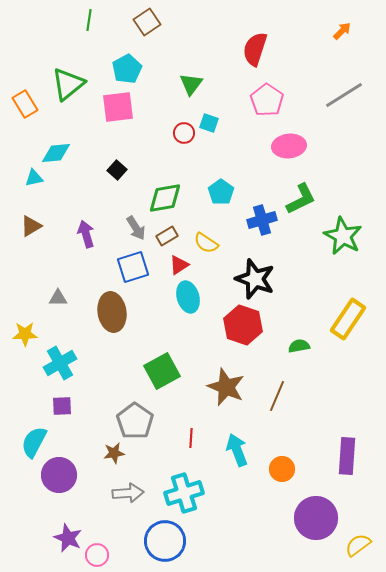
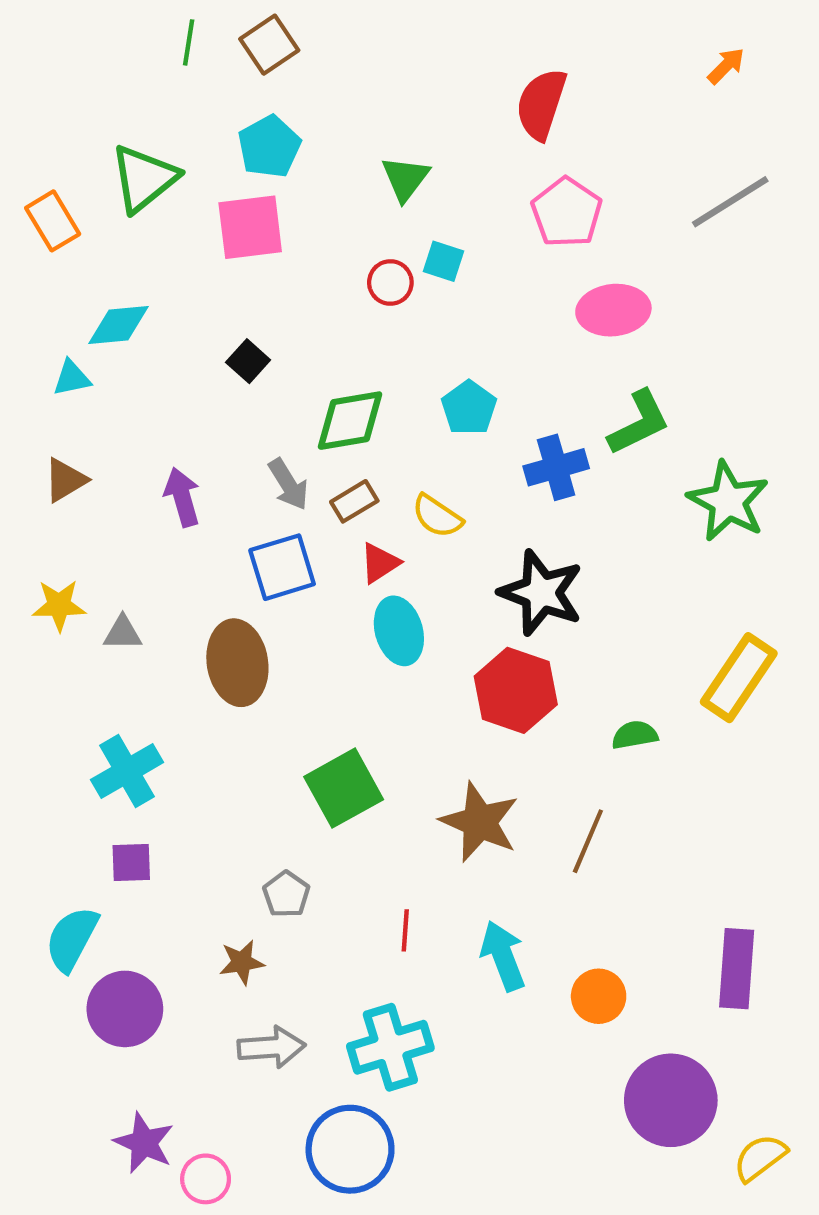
brown square: (147, 22) -> (269, 45), moved
yellow star: (25, 334) -> (59, 605), moved
gray pentagon: (135, 421) -> (286, 894), size x0.6

